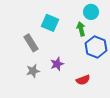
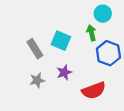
cyan square: (50, 23) -> (61, 41), moved
red semicircle: (83, 80) -> (94, 91), size x1.5

